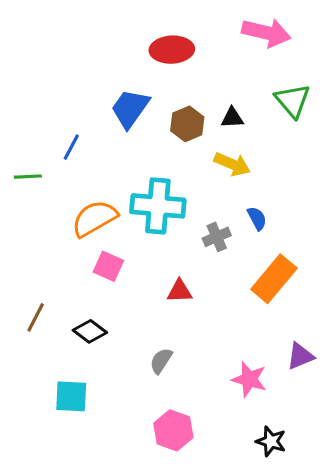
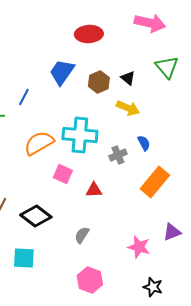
black triangle: (232, 118) -> (128, 78), turned 42
pink square: (108, 266) -> (63, 174), moved
black diamond: (90, 331) -> (36, 216), size x1.4

